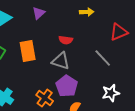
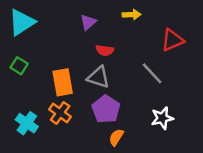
purple triangle: (39, 13) -> (88, 22), moved
orange rectangle: (28, 51) -> (63, 82), moved
orange cross: (45, 98) -> (60, 113), moved

